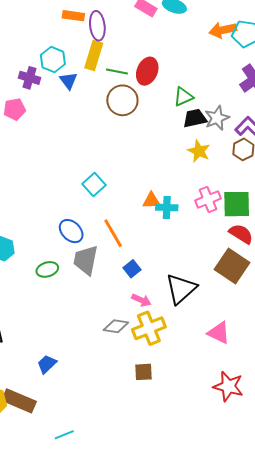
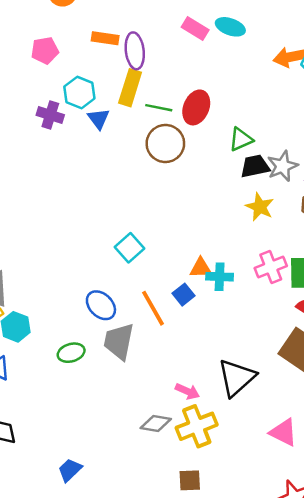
pink pentagon: (15, 109) -> (45, 51), moved
blue square: (132, 269) -> (184, 295), moved

